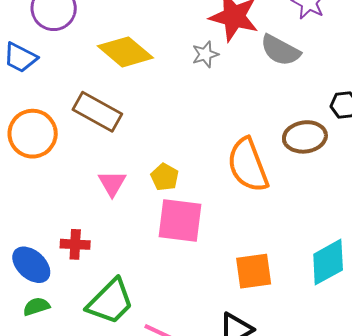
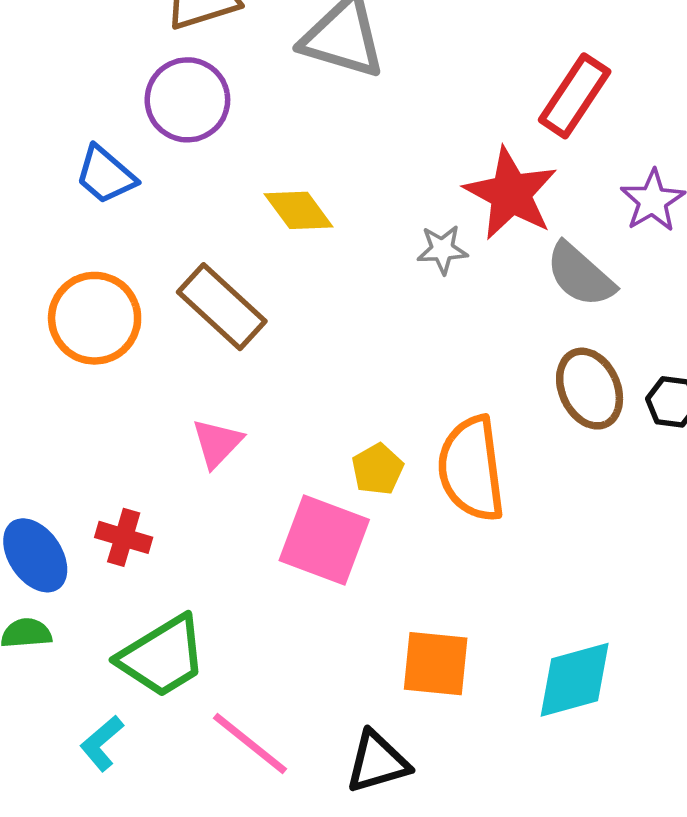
yellow diamond: (125, 52) -> (299, 210), size x0.7
brown ellipse: (305, 137) -> (590, 389), moved, turned 60
yellow pentagon: (165, 177) -> (377, 469), moved

